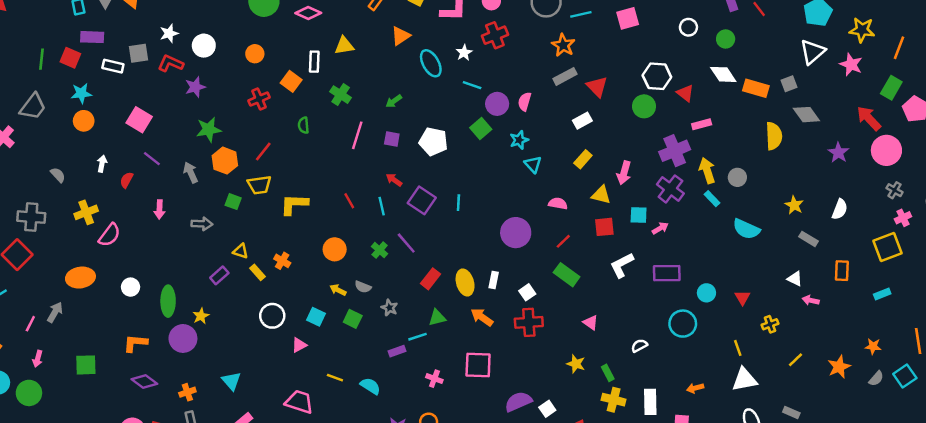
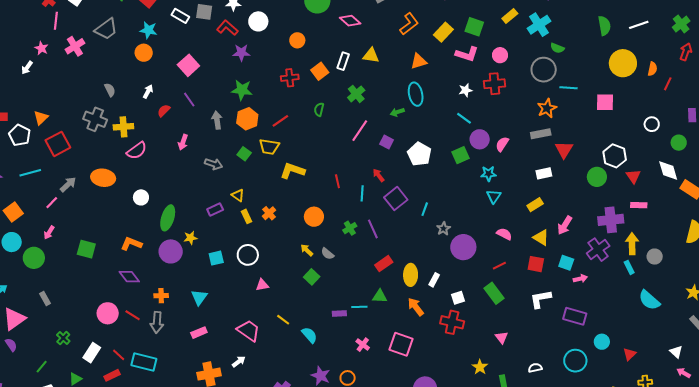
cyan ellipse: (431, 63) -> (416, 94), moved
gray cross: (31, 217) -> (95, 119), moved
gray star: (389, 308) -> (443, 229), moved
gray arrow: (55, 312) -> (68, 184), moved
cyan square: (316, 317) -> (216, 258), moved, turned 35

